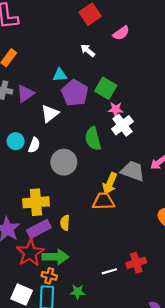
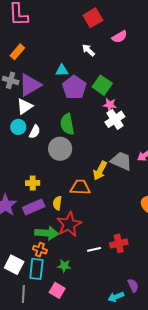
purple triangle: (25, 94) -> (30, 85), size x1.4
white triangle: (50, 114) -> (25, 106), moved
green semicircle: (93, 139) -> (67, 124), moved
orange trapezoid: (103, 201) -> (80, 187), moved
yellow cross: (36, 202) -> (33, 183), size x0.6
red star: (30, 253) -> (69, 224), moved

